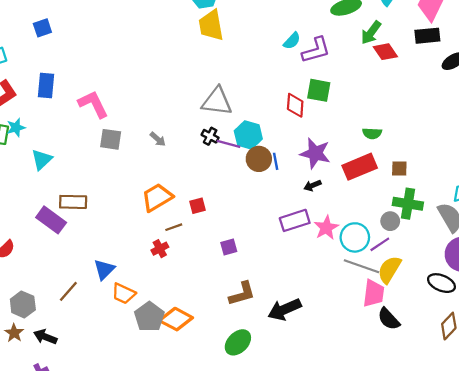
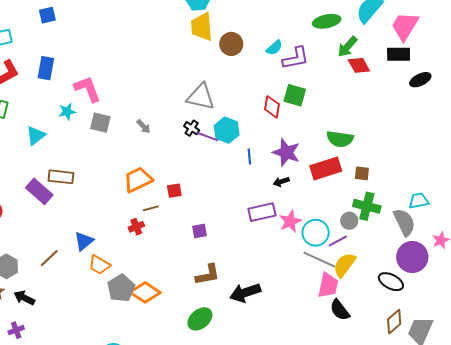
cyan star: (16, 128) -> (67, 112), moved
green semicircle: (372, 133) -> (340, 139), size x1.5
brown circle: (259, 159) -> (231, 44), moved

